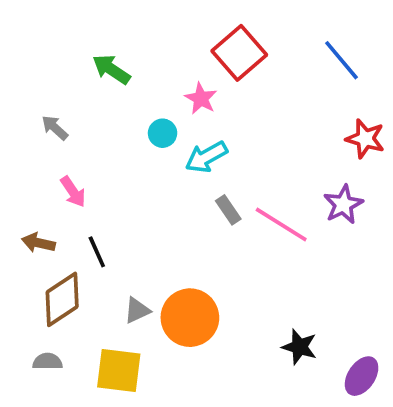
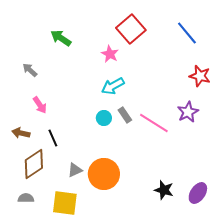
cyan circle: (163, 133) -> (104, 118), moved
purple ellipse: (362, 376) -> (198, 193), moved

